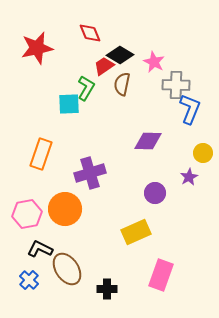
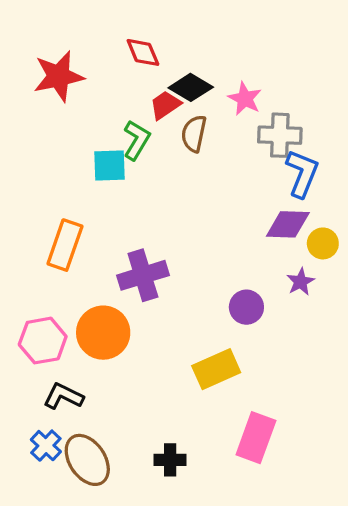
purple diamond: (148, 141) -> (288, 224), moved
brown ellipse: (67, 269) -> (87, 460), moved

